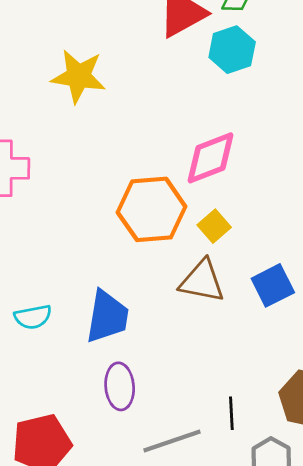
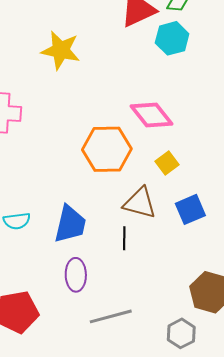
pink diamond: (210, 158) -> (152, 115), turned 69
yellow square: (214, 226) -> (167, 163), moved
black line: (231, 413) -> (124, 238), moved

